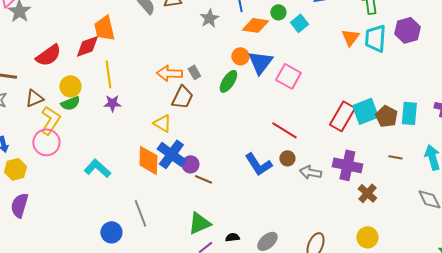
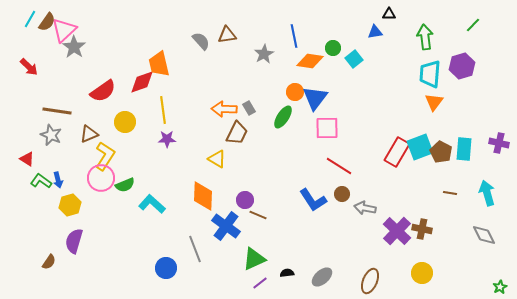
orange triangle: (350, 37) -> (434, 102), moved
pink square: (288, 76) -> (327, 128), moved, turned -30
green semicircle: (70, 103) -> (125, 185), moved
blue cross: (171, 154) -> (226, 226), moved
purple cross: (347, 165) -> (397, 231), moved, turned 32
brown cross: (367, 193) -> (422, 229), turned -30

